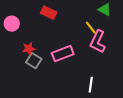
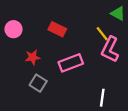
red rectangle: (49, 13) -> (57, 29), moved
gray square: (34, 61) -> (38, 83), moved

